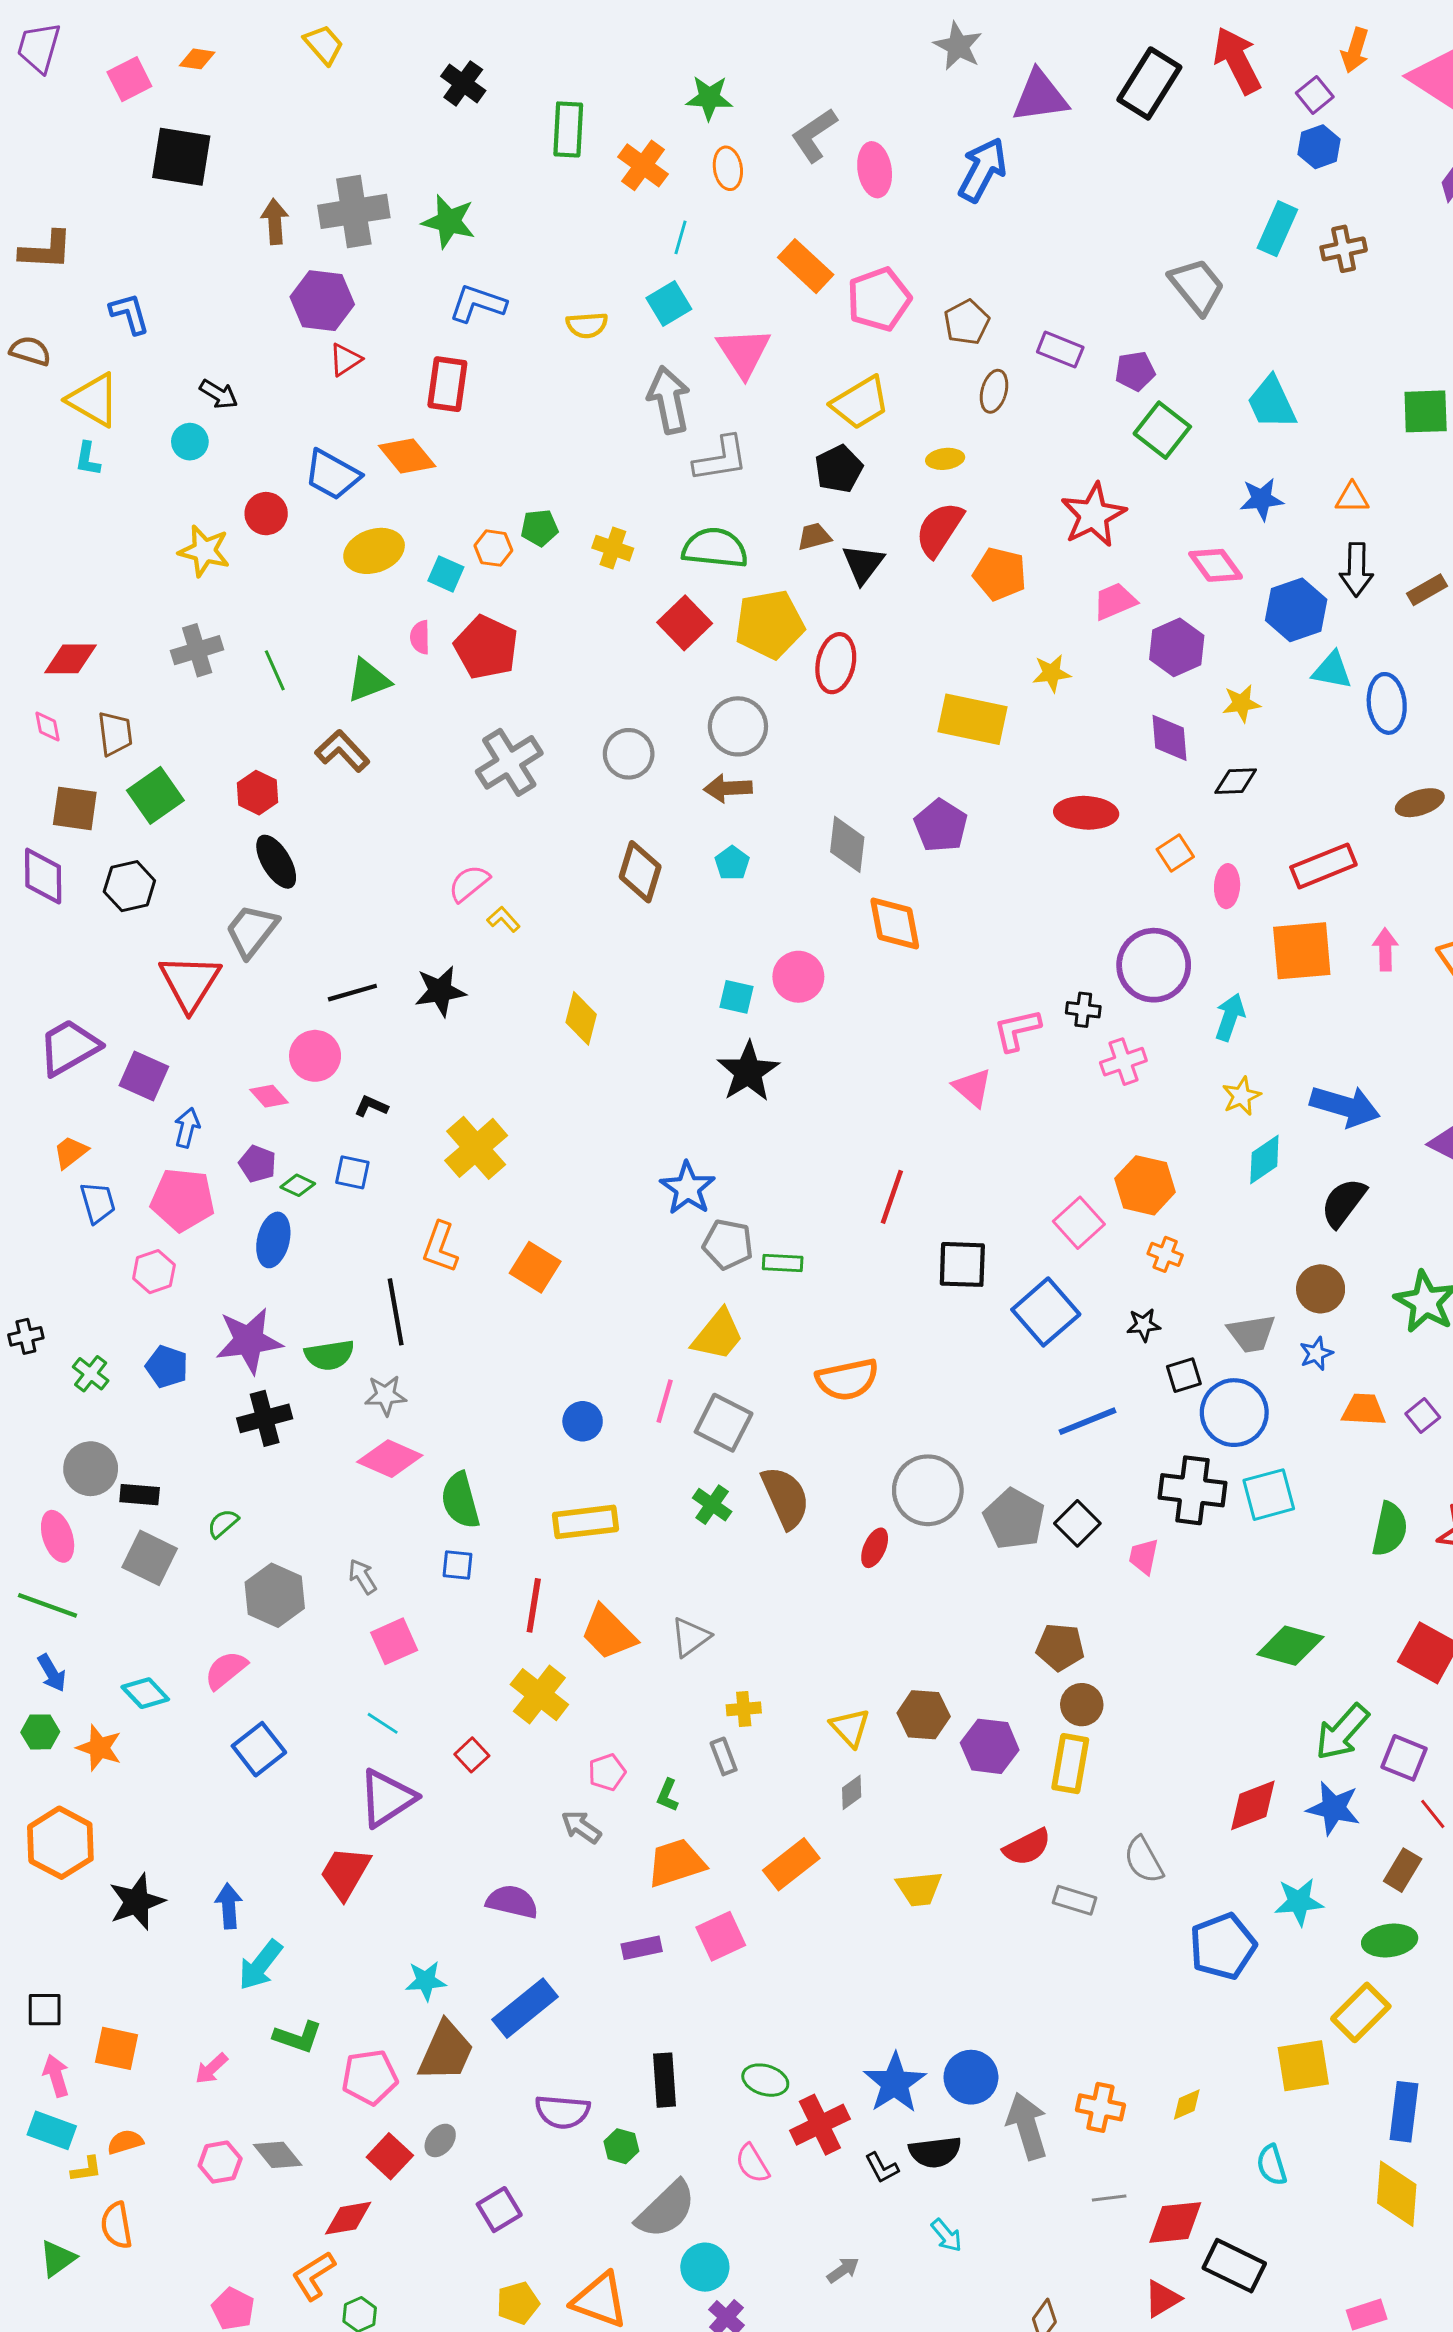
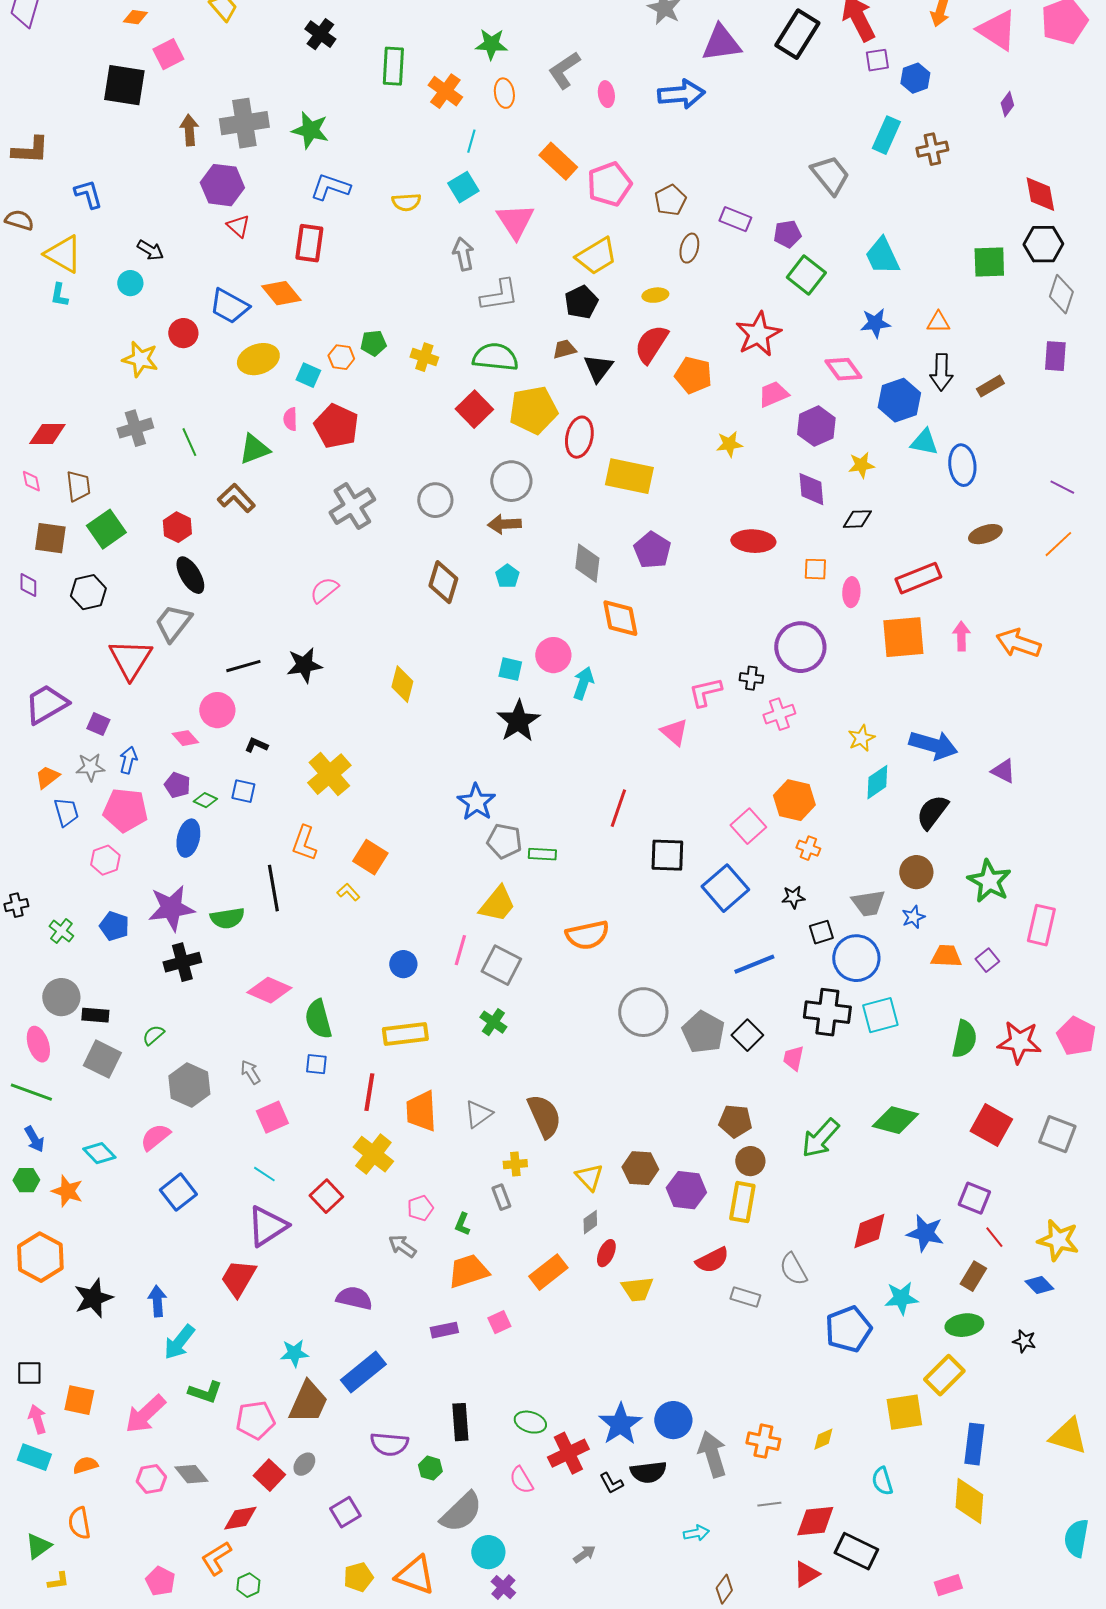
pink square: (129, 79) -> (168, 54), moved
purple square: (1315, 95) -> (877, 60), moved, turned 30
pink ellipse: (875, 170) -> (606, 94), size x0.7
blue arrow: (982, 170) -> (681, 94), turned 57
red triangle: (345, 360) -> (238, 226), turned -45
gray arrow: (669, 400) -> (463, 254), size x0.7
yellow rectangle: (972, 719) -> (629, 476), moved
orange square: (1175, 853) -> (815, 569), turned 35
purple diamond: (43, 876) -> (28, 585), size x0.6
yellow L-shape: (503, 919) -> (348, 892), moved
cyan arrow: (1230, 1017) -> (583, 683), moved
purple square: (144, 1076) -> (98, 724), size x0.7
gray star: (386, 1395) -> (90, 767), moved
brown semicircle: (785, 1497) -> (544, 1116), moved
red ellipse: (875, 1548) -> (606, 1253), moved
orange trapezoid: (608, 1633) -> (421, 1111), turned 42
green arrow: (1342, 1732) -> (820, 1138), moved
red square: (472, 1755) -> (326, 1196), size x1.4
pink square: (721, 1936) -> (499, 1322), size x0.7
pink arrow: (211, 2069) -> (145, 1414), size x1.8
yellow L-shape: (86, 2169) -> (58, 1581), moved
cyan arrow: (947, 2235) -> (696, 1533), moved, turned -60

